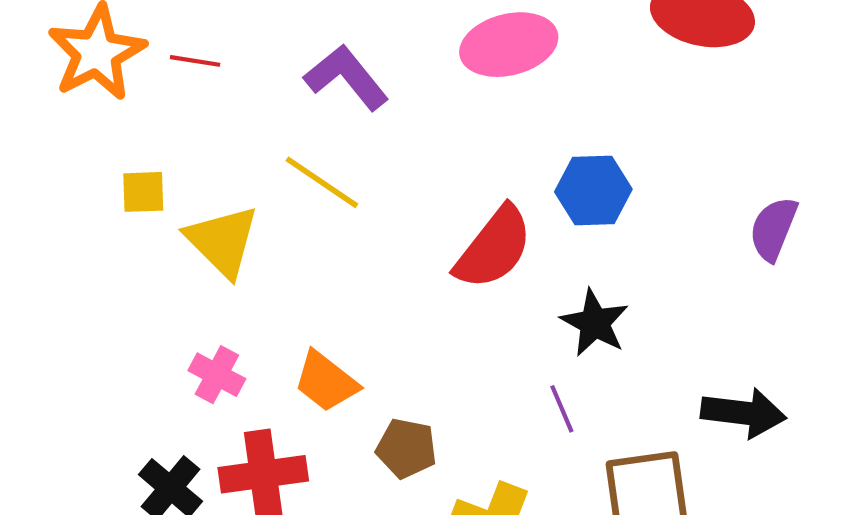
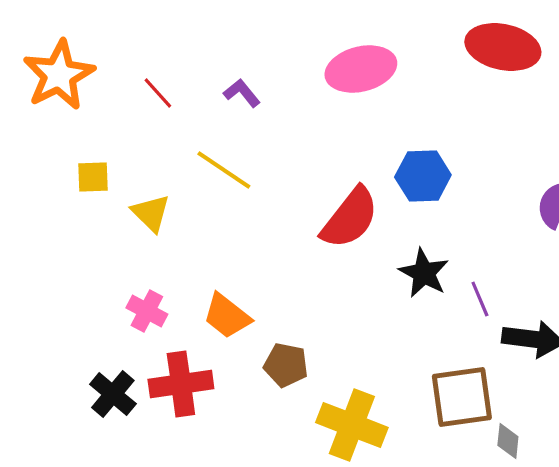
red line: (195, 61) -> (158, 93), moved, turned 39
purple L-shape: (346, 77) -> (242, 93), size x0.6
yellow triangle: (222, 241) -> (151, 213), size x0.7
purple line: (562, 409) -> (480, 299), moved

